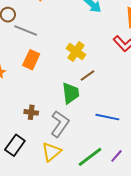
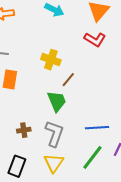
blue line: (107, 117) -> (97, 128), moved

